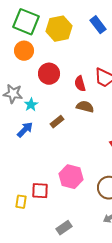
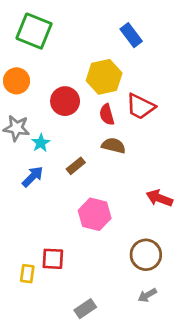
yellow hexagon: (59, 29) -> (104, 77), moved
orange circle: (24, 51) -> (16, 81), moved
pink hexagon: (71, 177) -> (95, 214), moved

